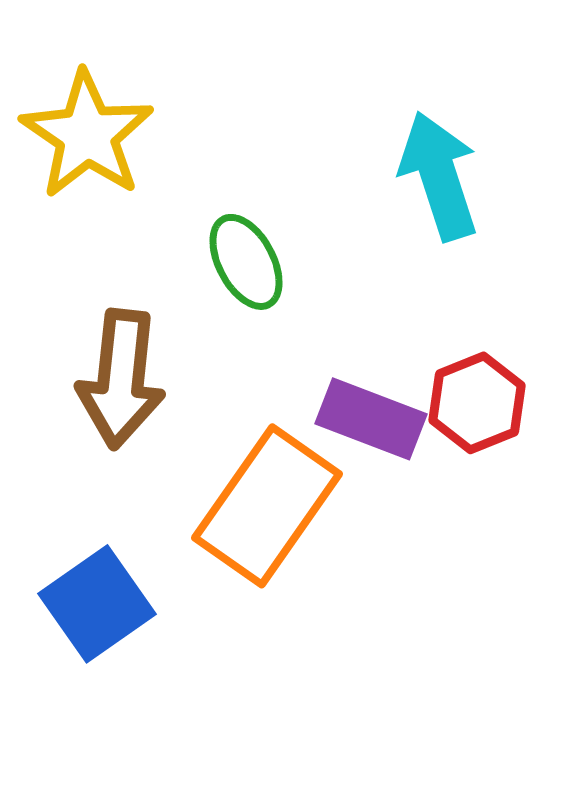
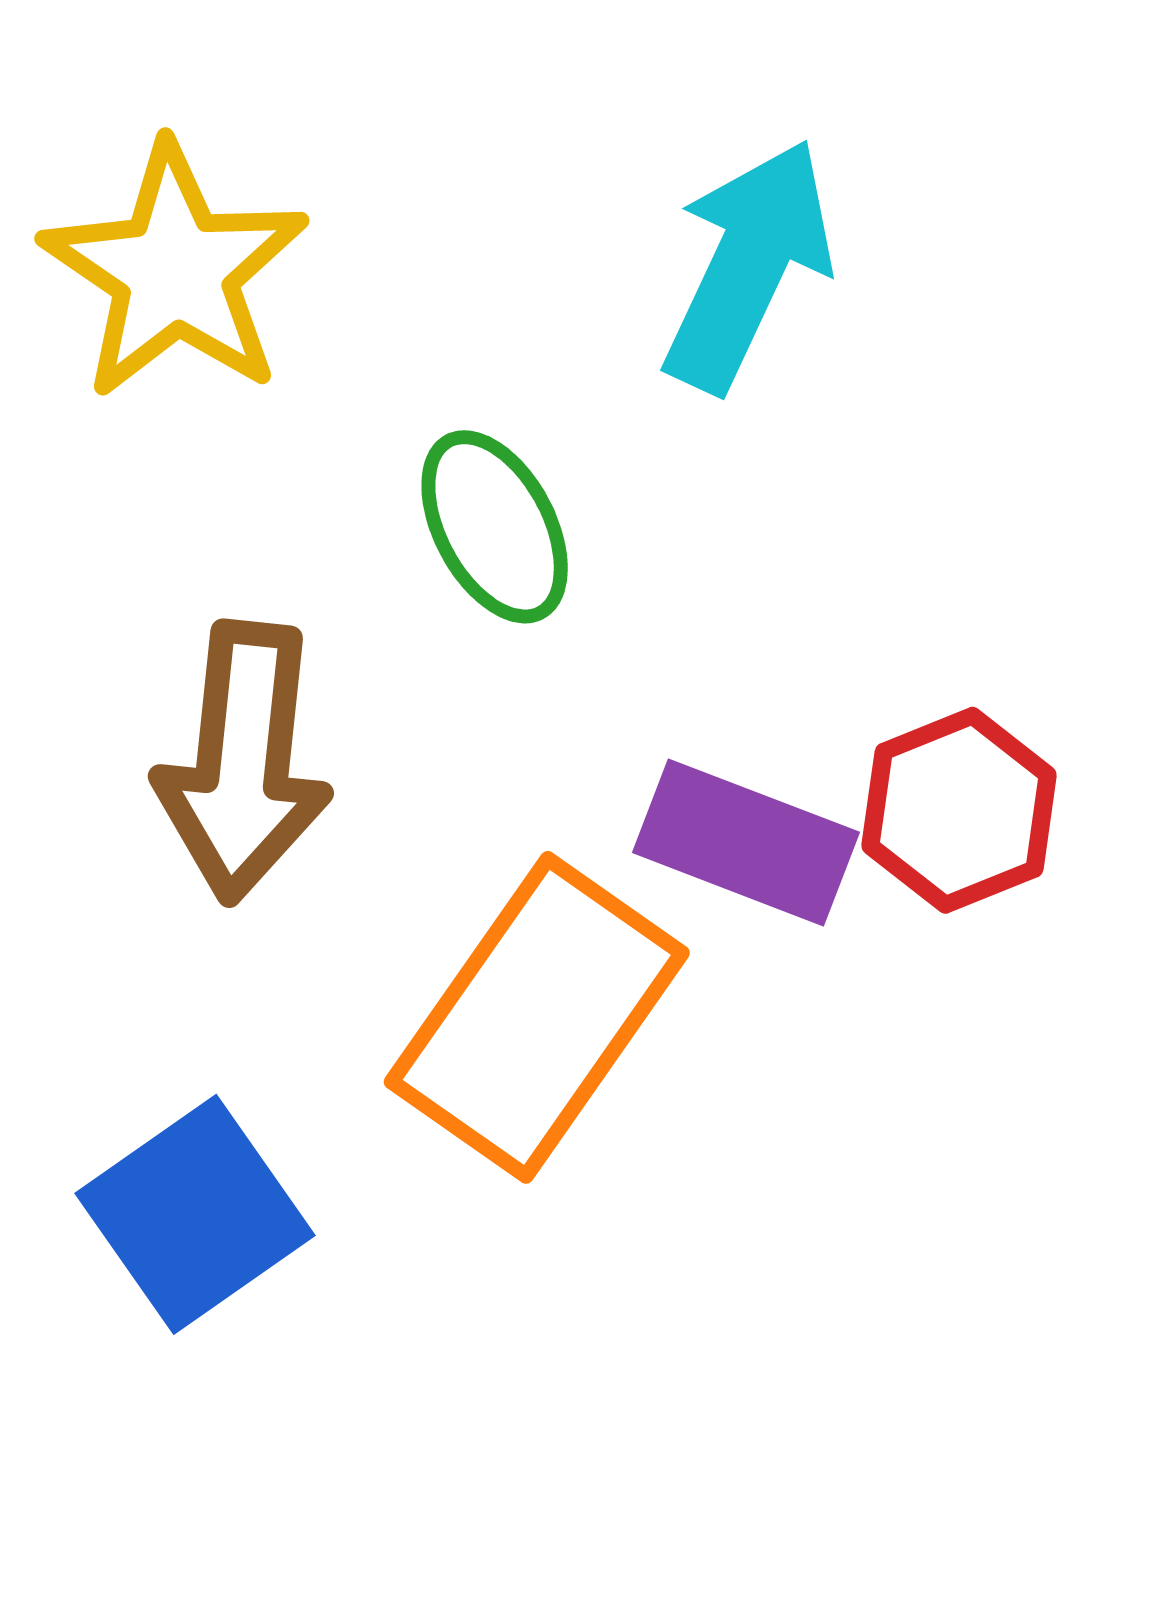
cyan arrow: (439, 176) -> (748, 265), moved, turned 43

